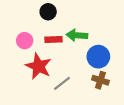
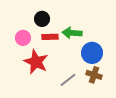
black circle: (48, 12) -> (42, 19), moved
gray line: (62, 83) -> (68, 80), moved

